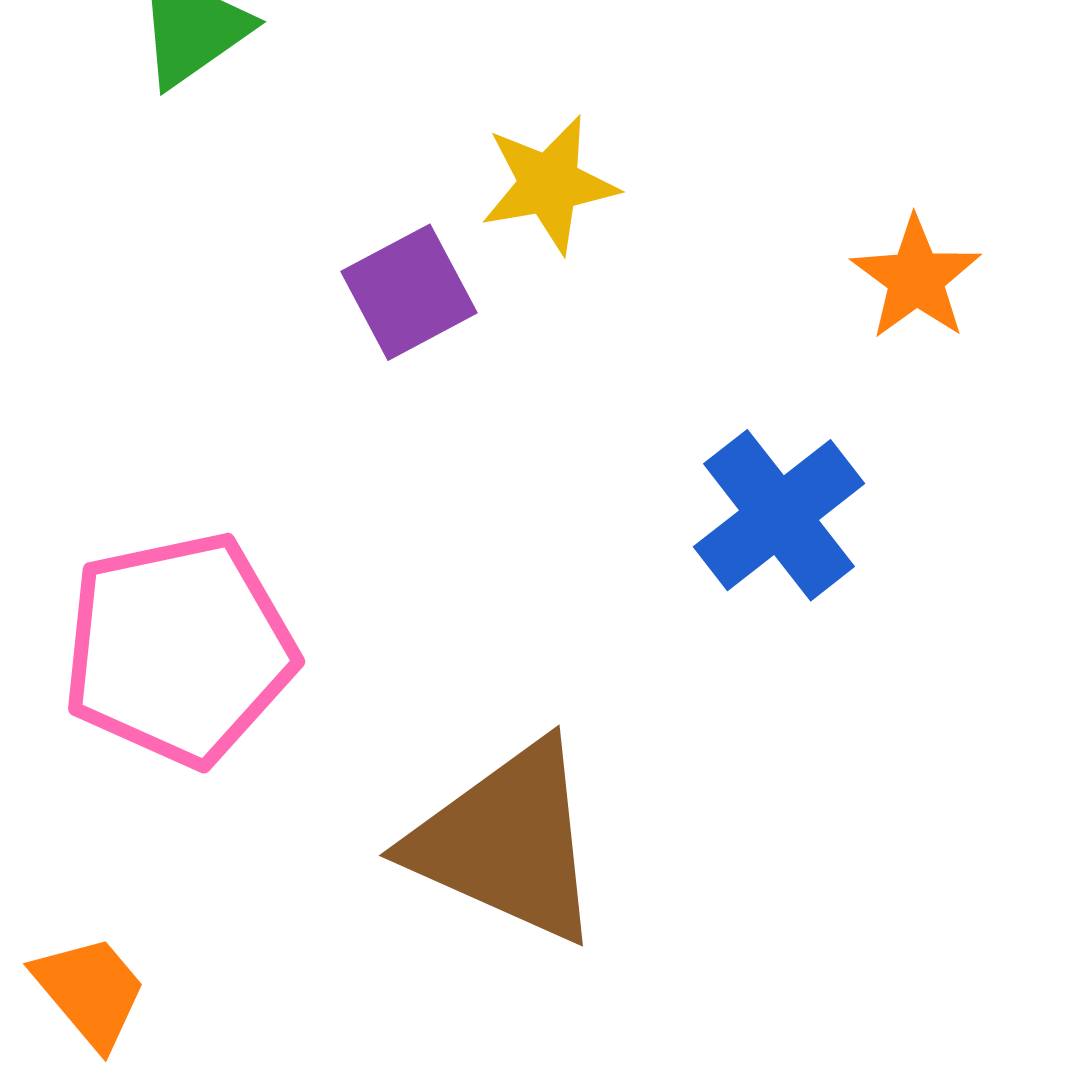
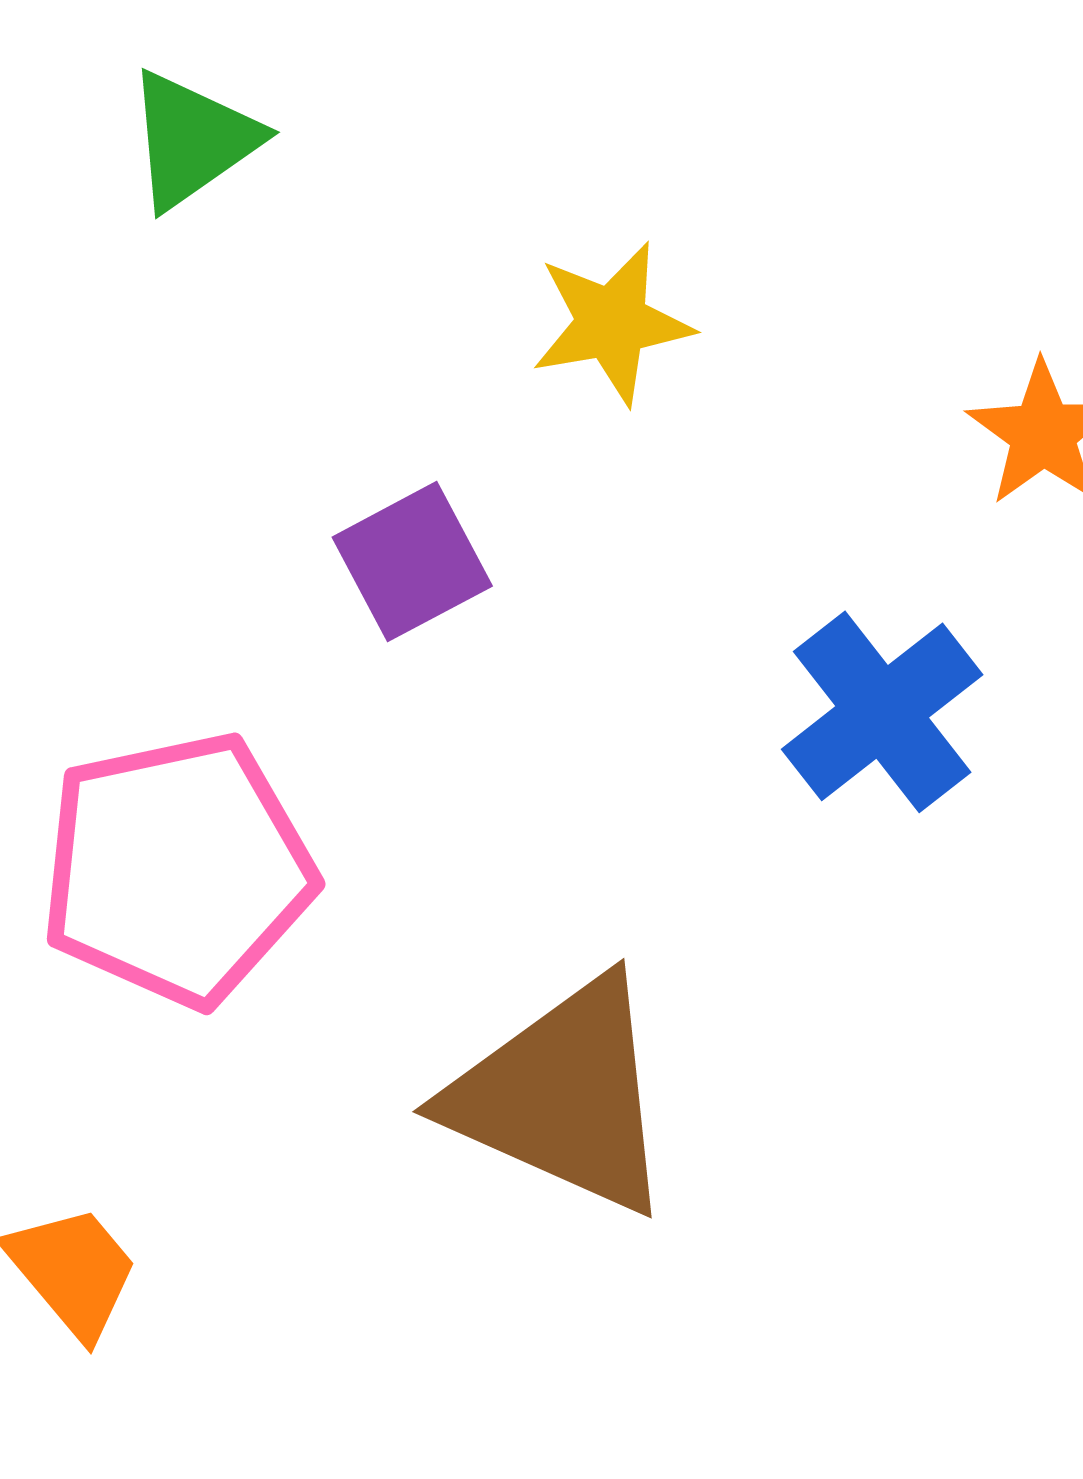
purple square: (409, 292) -> (412, 562), moved

